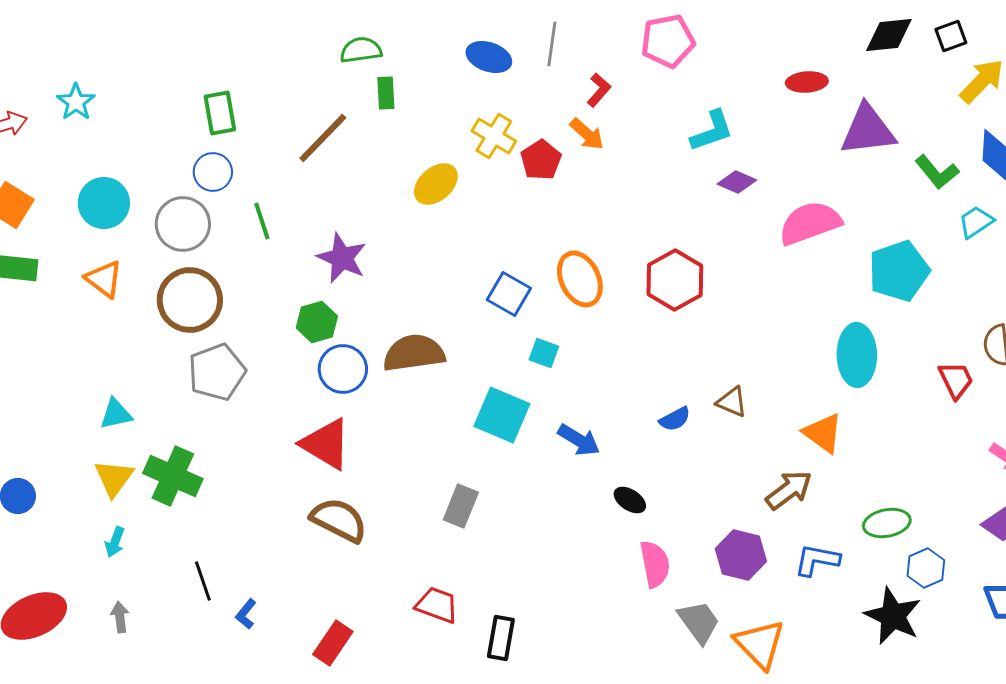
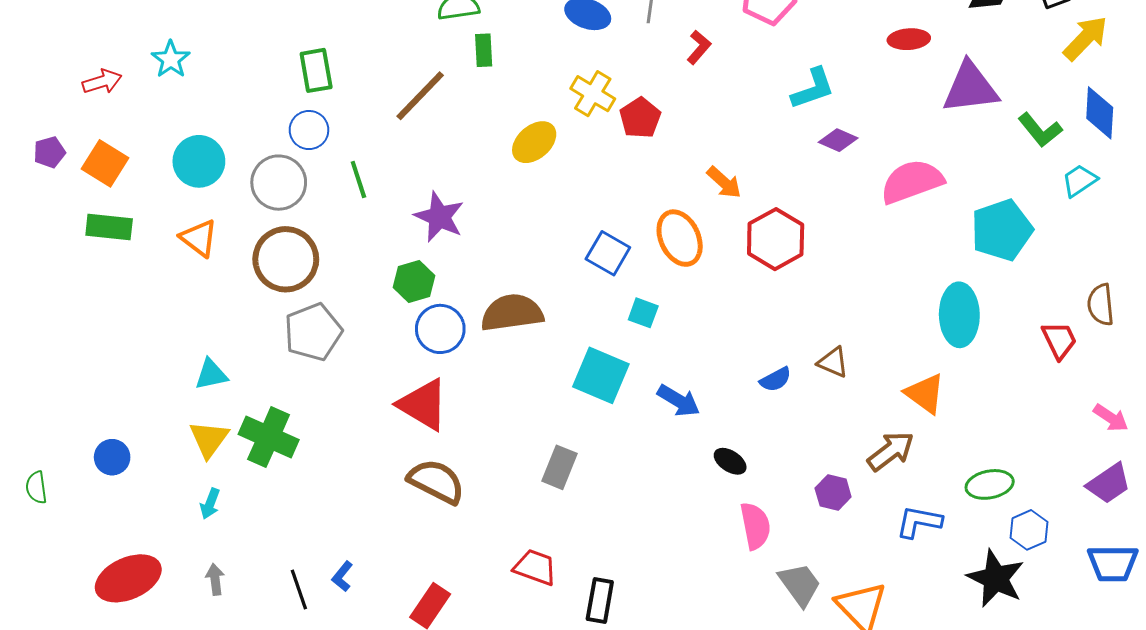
orange arrow: (587, 134) -> (724, 183), moved
purple hexagon: (741, 555) -> (833, 493), moved, size x0.7
black line: (203, 581) -> (299, 589), moved

